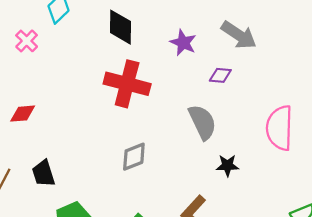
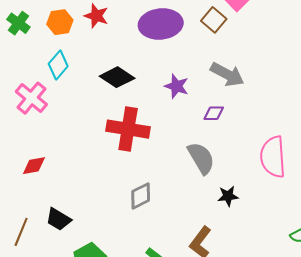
black diamond: (120, 27) -> (117, 77), turned -52
pink cross: (27, 41) -> (31, 98), size x1.5
black trapezoid: (43, 173) -> (58, 219), turned -36

